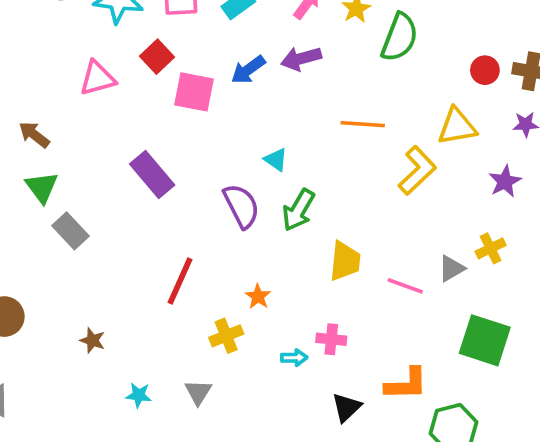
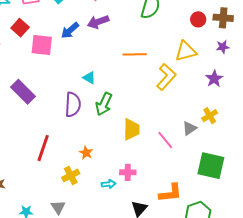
purple semicircle: (241, 206) -> (73, 104), turned 35
pink line: (405, 286) -> (165, 140), turned 36

